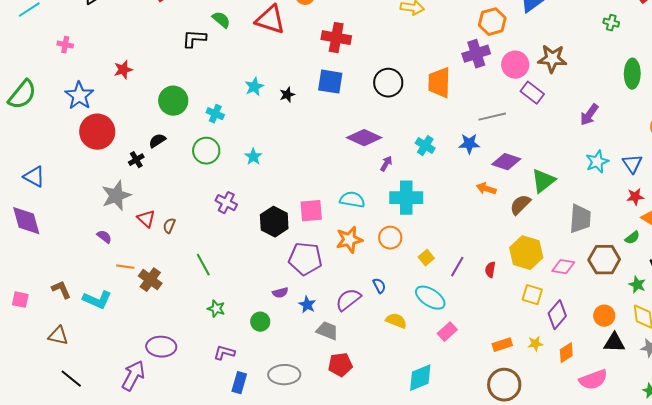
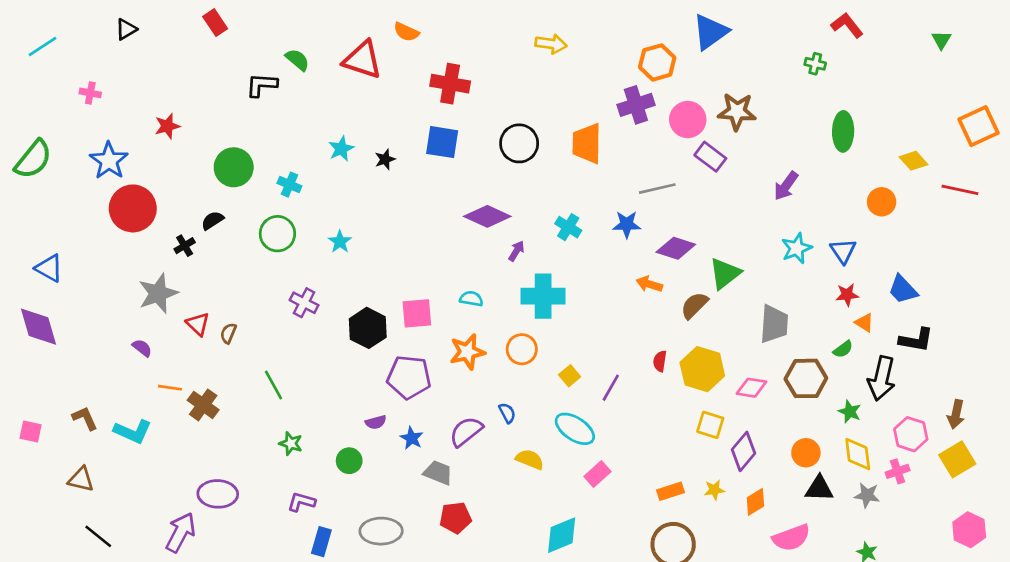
cyan semicircle: (352, 200) -> (471, 299), size x0.7
red semicircle: (490, 270) -> (660, 361), moved

